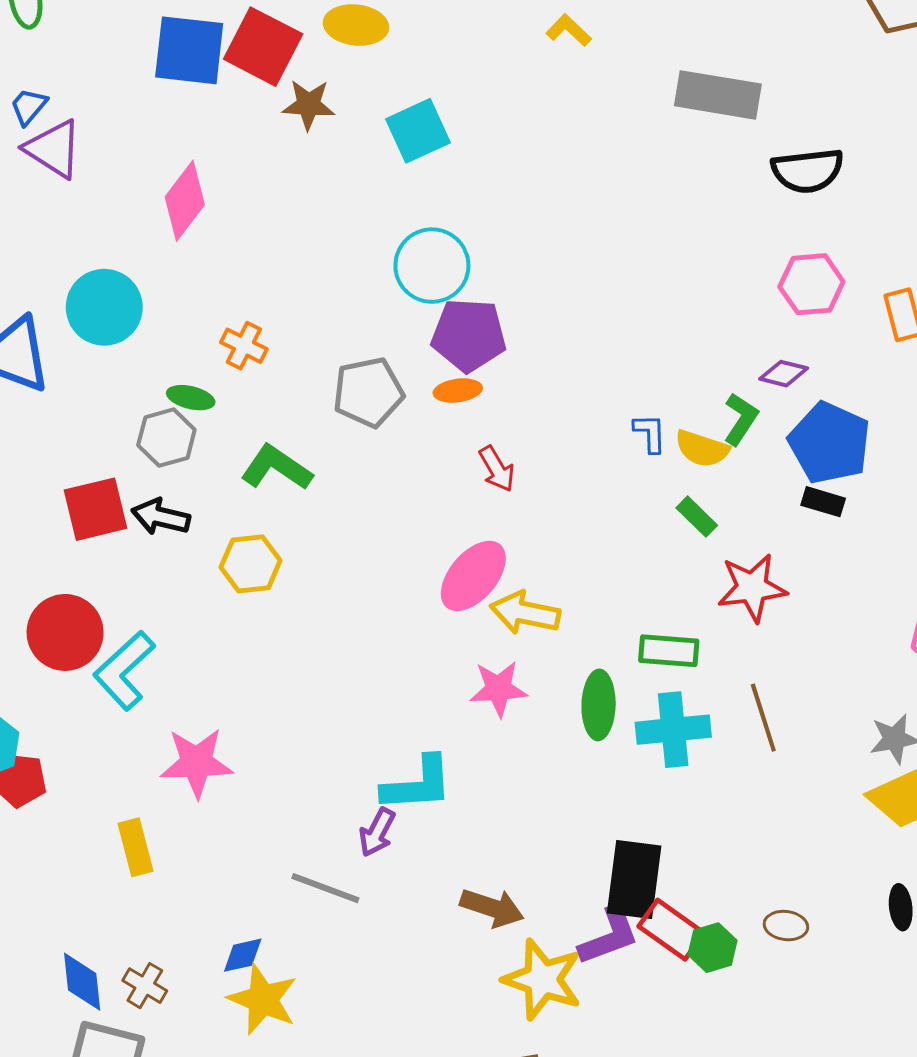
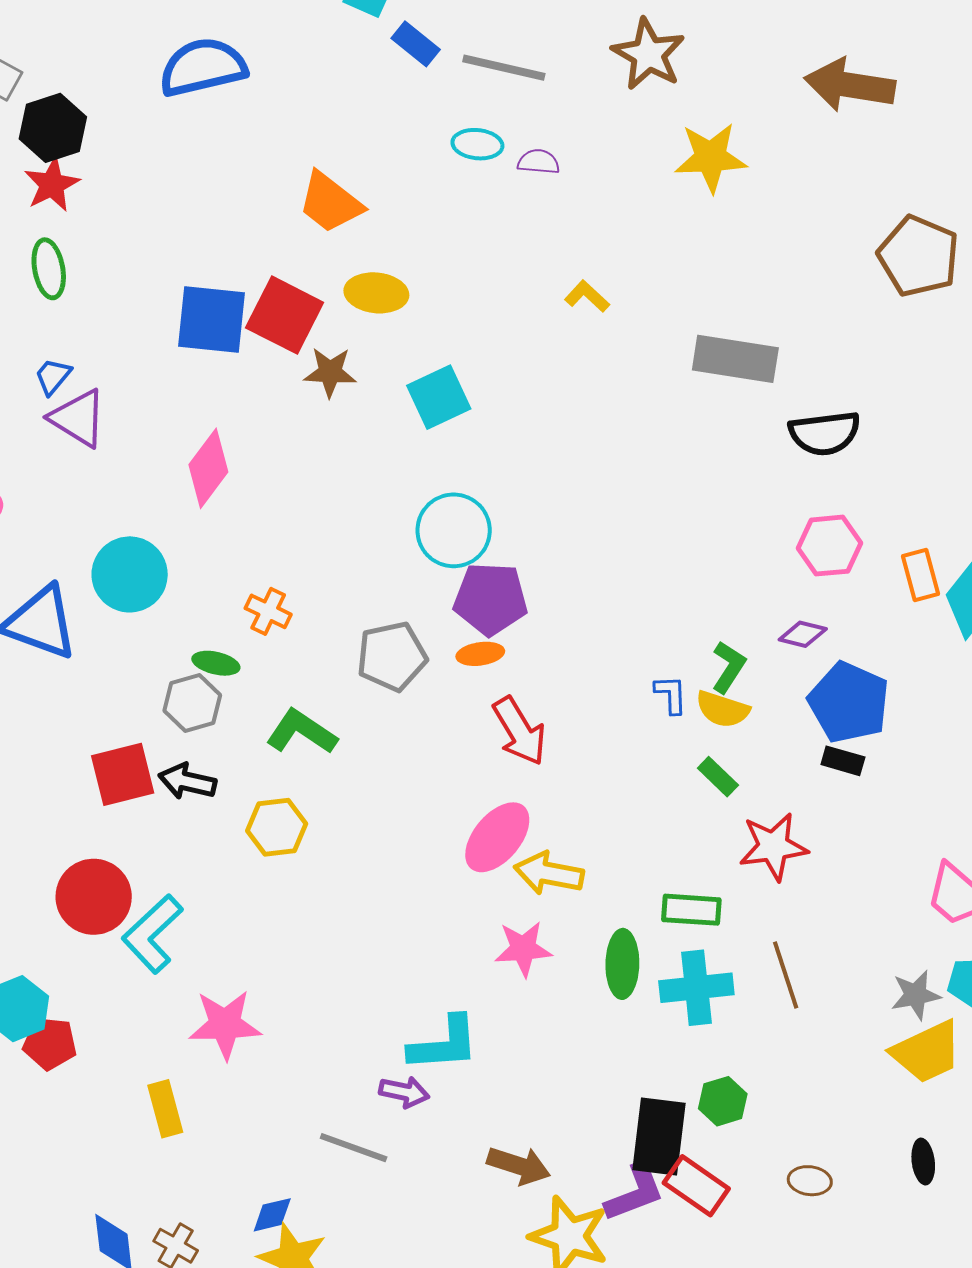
green L-shape: (741, 419) -> (729, 667), moved
red arrow: (497, 469) -> (520, 731), size x1.5
purple arrow: (377, 832) -> (404, 1092), turned -105
green hexagon: (712, 948) -> (723, 1101), moved

